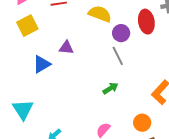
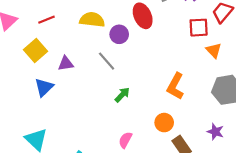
yellow square: (27, 26) -> (36, 50), moved
gray line: (118, 56) -> (107, 61), moved

